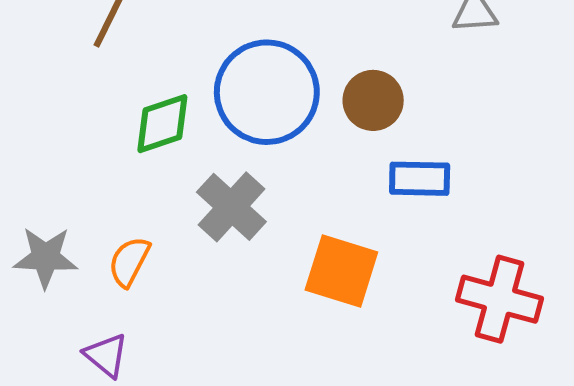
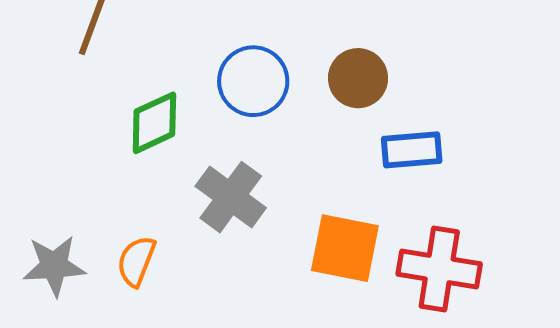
blue circle: (267, 92) -> (253, 81), size x0.7
red cross: (500, 299) -> (439, 269), moved

